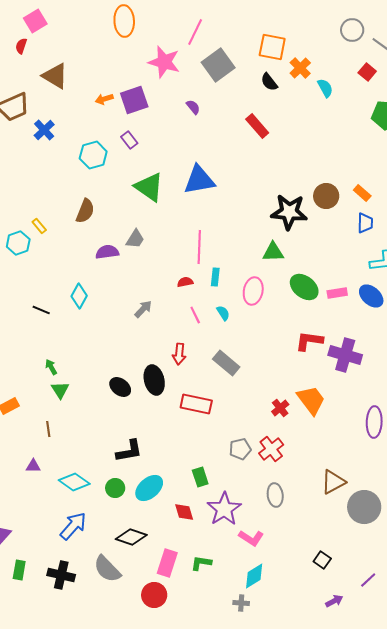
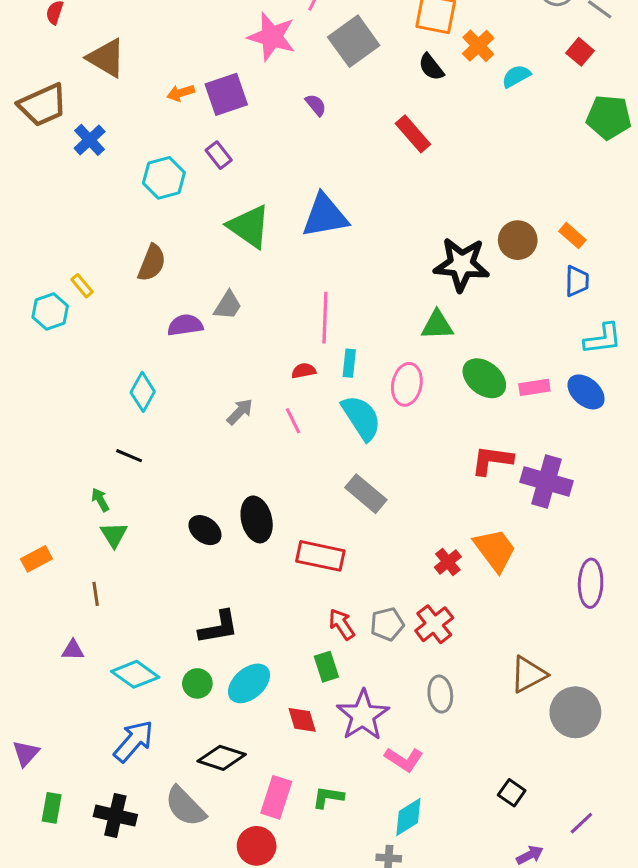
cyan semicircle: (325, 88) -> (516, 76), turned -90
black line: (41, 310) -> (129, 456), moved
cyan semicircle: (223, 313) -> (361, 418), size x2.0
pink line: (195, 315) -> (293, 421), moved
red arrow: (179, 354) -> (342, 624), moved, turned 140

